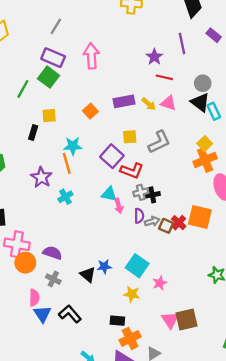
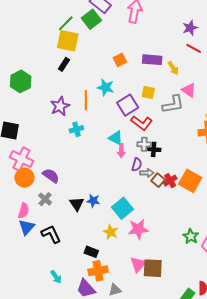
pink triangle: (168, 103) -> (189, 90), moved
yellow square: (49, 116) -> (68, 41), moved, size x1.6
cyan star: (73, 146) -> (106, 87), moved
pink star: (160, 283) -> (138, 229), size x1.5

